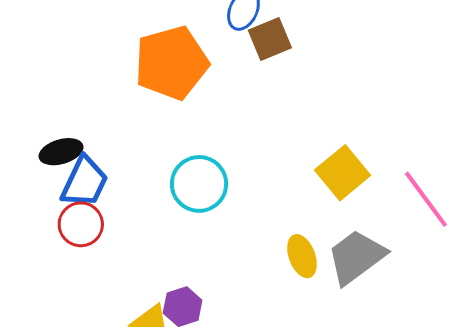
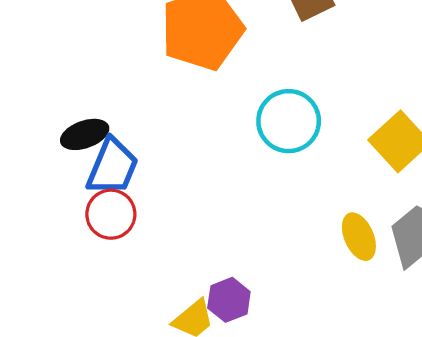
cyan circle: (199, 184) -> (289, 121), moved

